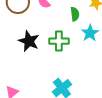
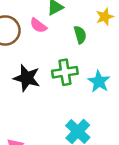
cyan star: (90, 33) -> (99, 81), moved

